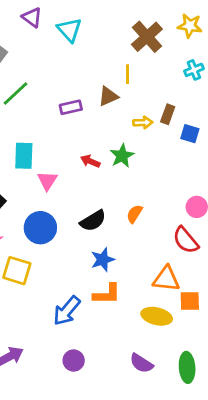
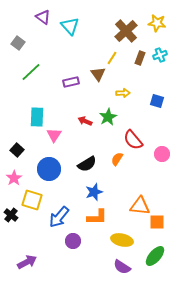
yellow line: (128, 74) -> (112, 58), turned 32
brown triangle: (108, 96) -> (98, 74), turned -42
brown rectangle: (168, 114) -> (140, 58), moved
red semicircle: (186, 240) -> (133, 140), moved
blue arrow: (67, 311) -> (59, 217), moved
yellow ellipse: (157, 316) -> (122, 240), moved
purple circle: (74, 360) -> (73, 241), moved
green ellipse: (187, 367) -> (155, 256), moved, turned 45

